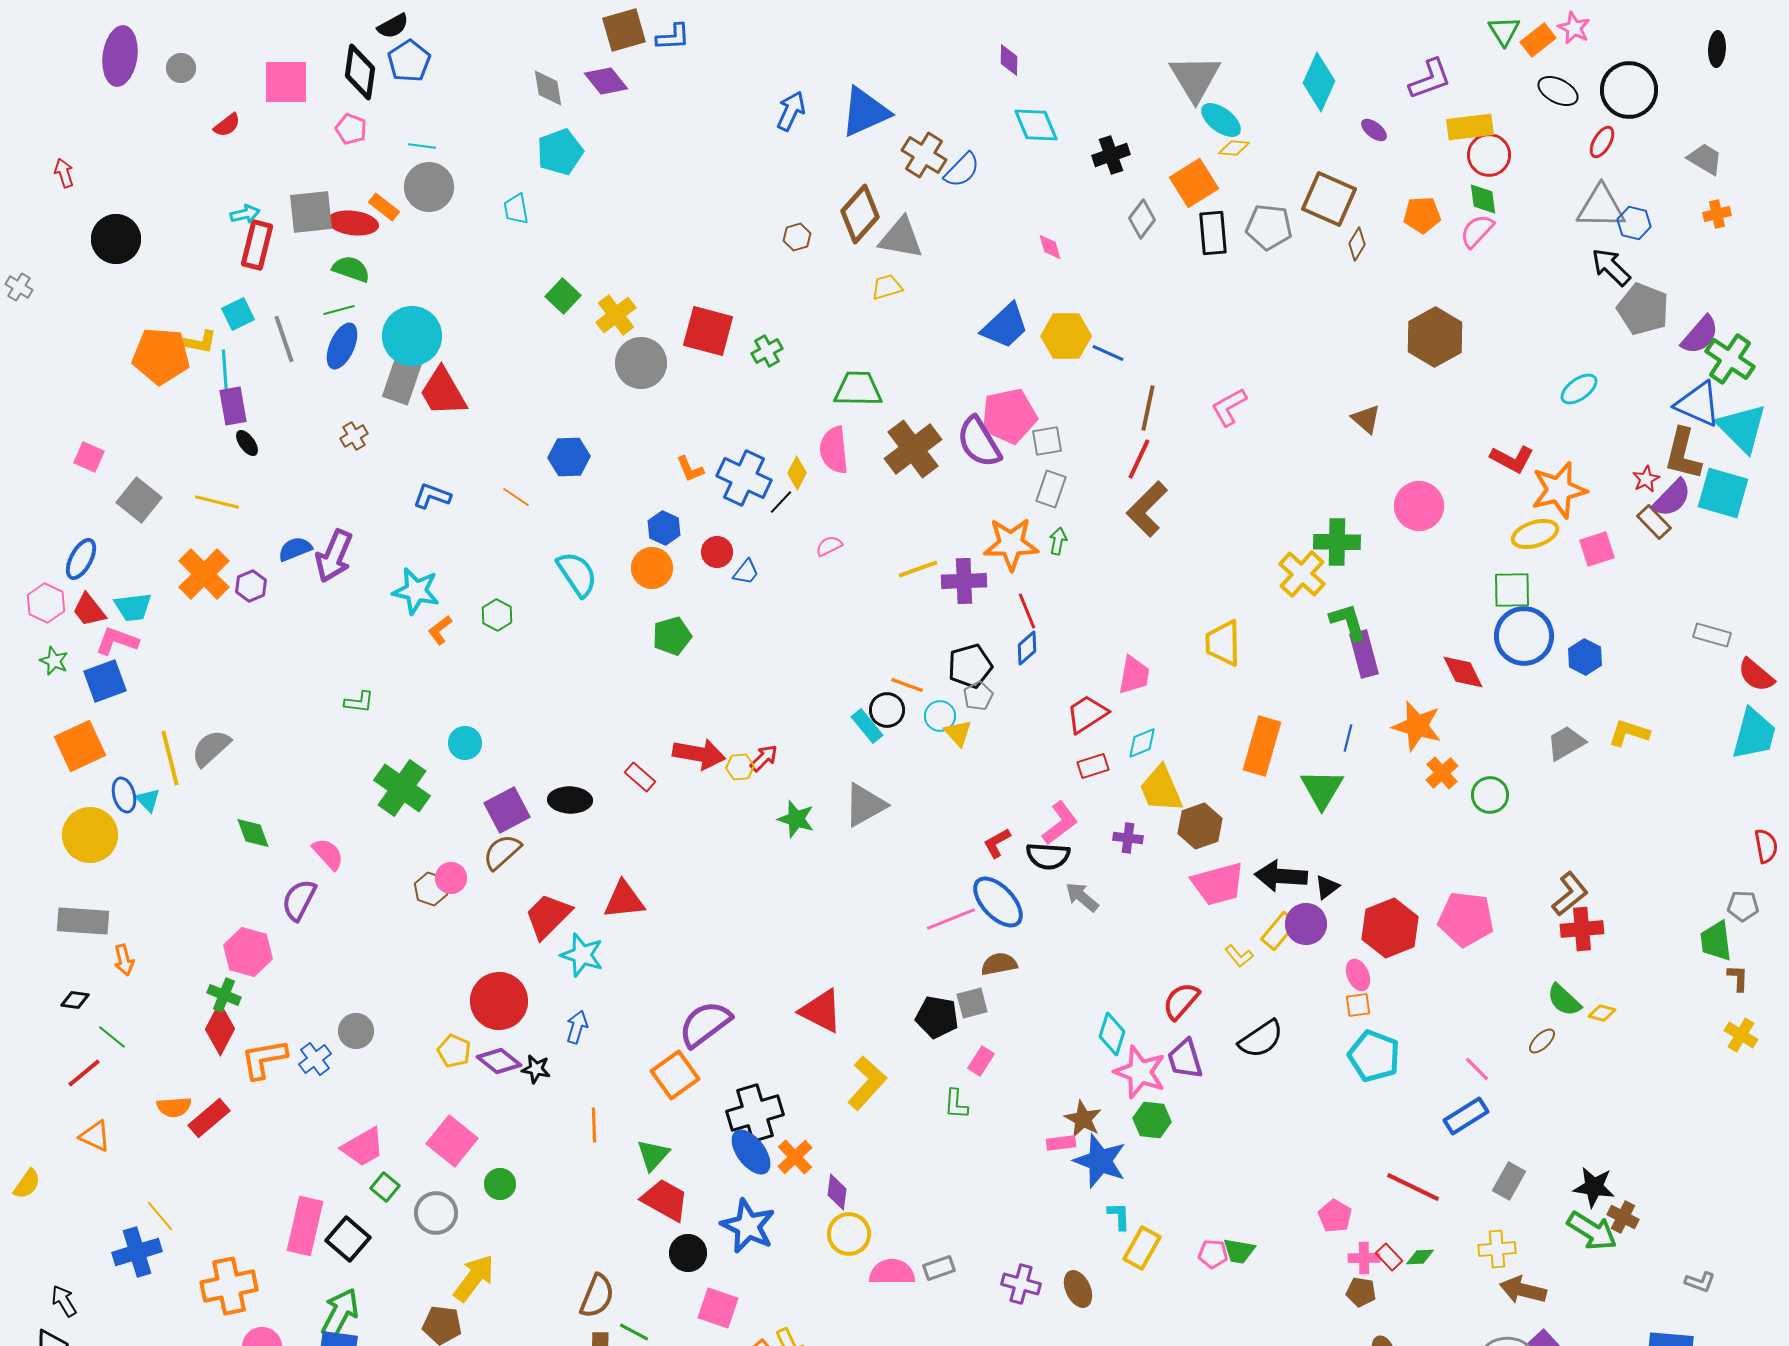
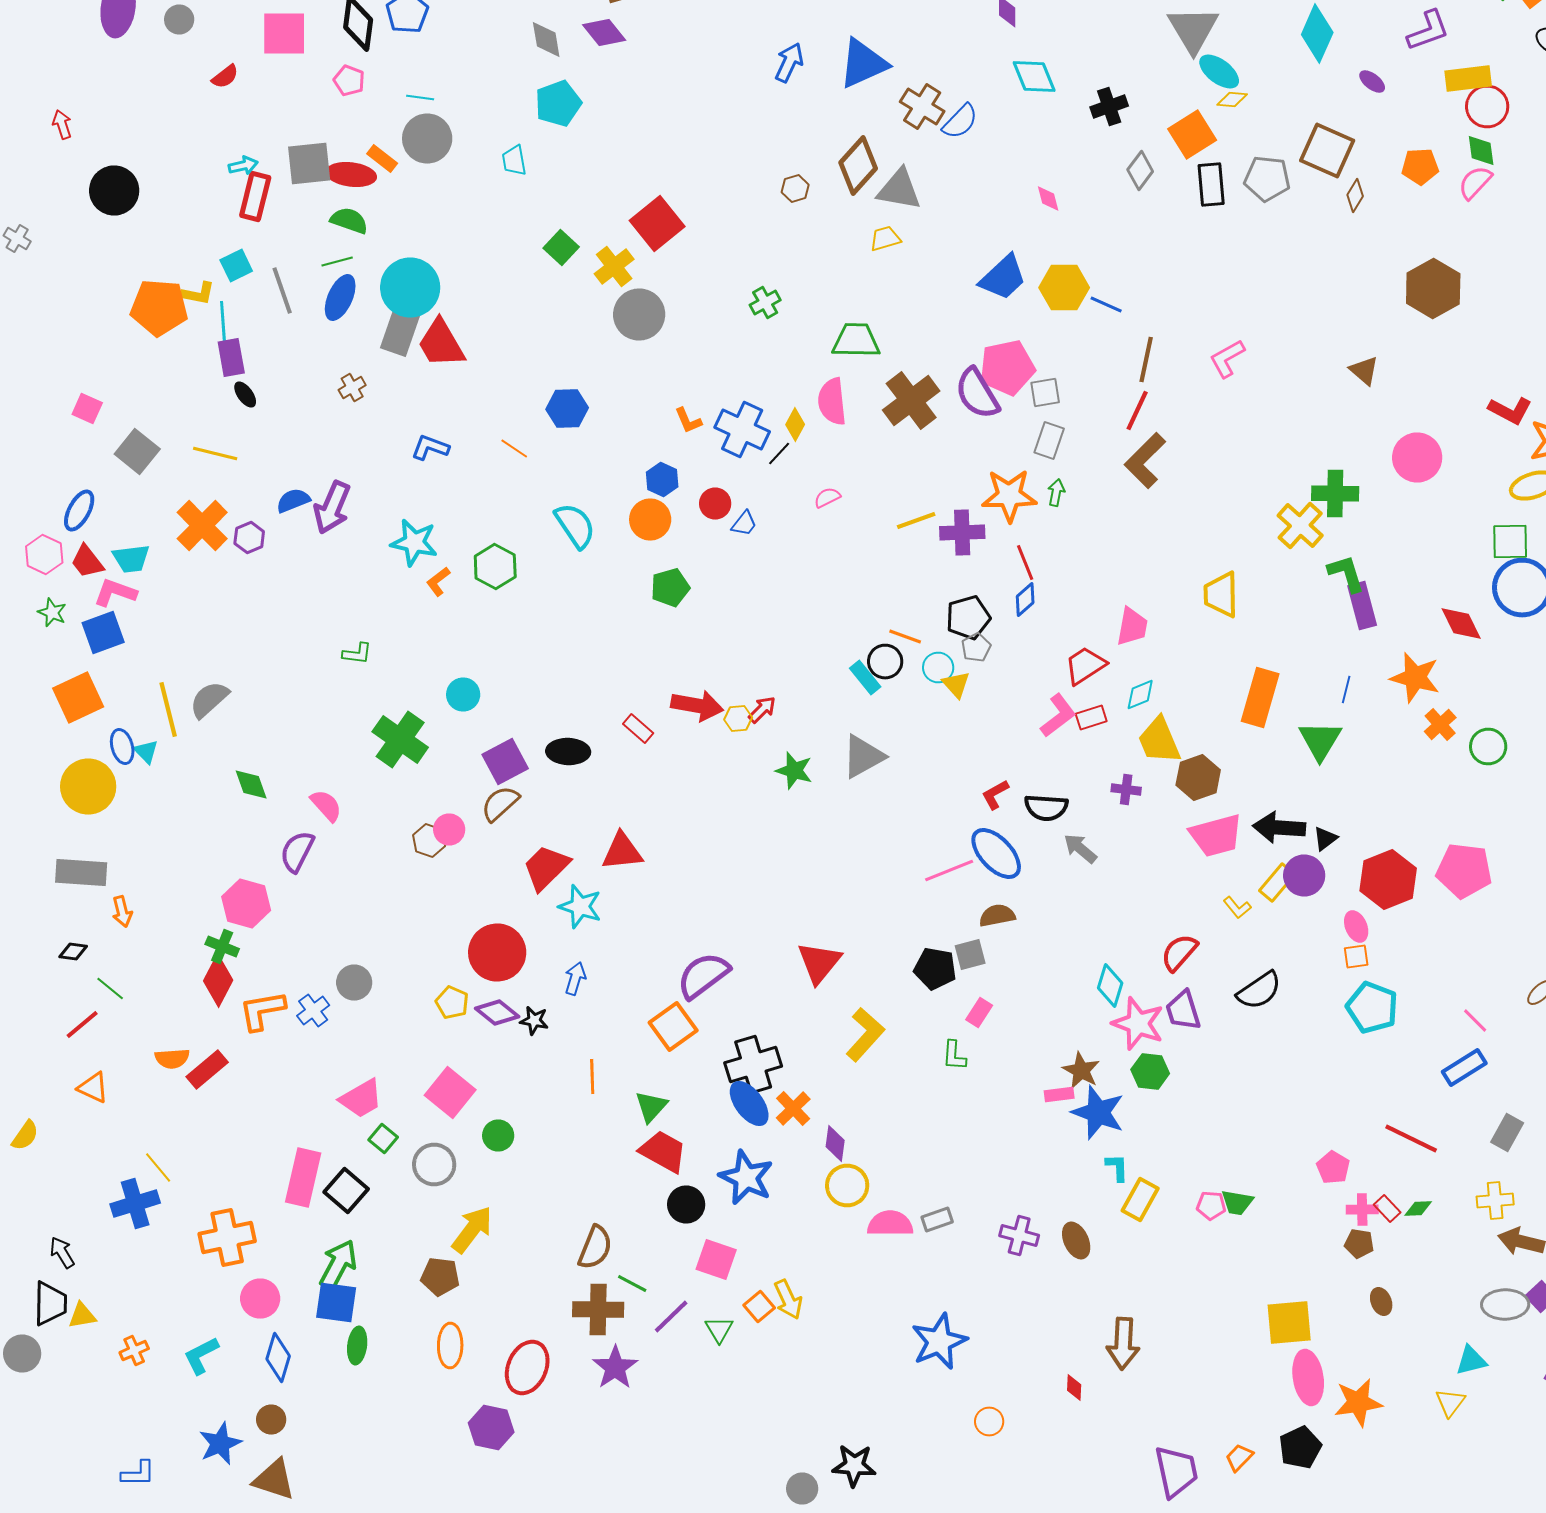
red square: (708, 331) -> (657, 224), moved, turned 36
green hexagon: (497, 615) -> (495, 566), size x1.4
pink L-shape: (1060, 823) -> (1058, 716), moved
red triangle: (821, 1011) -> (819, 962), turned 42

